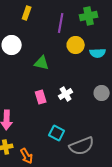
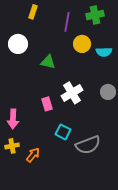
white cross: (66, 94) -> (72, 93), size x1.5
pink rectangle: (41, 97) -> (47, 104), moved
orange arrow: (27, 156) -> (33, 155), turned -112

